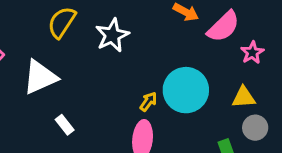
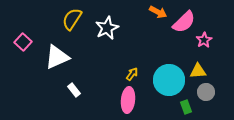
cyan circle: (186, 90) -> (169, 80), moved

